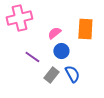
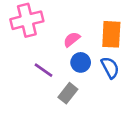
blue semicircle: (72, 74) -> (110, 68), moved

